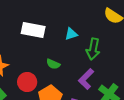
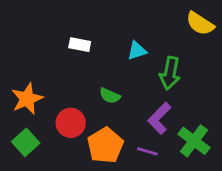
white rectangle: (33, 30) -> (80, 45), size x0.6

